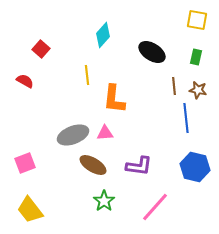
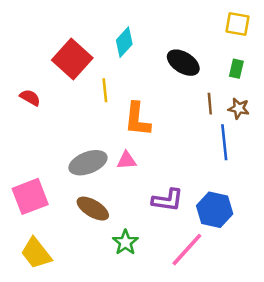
red square: (41, 49) -> (72, 59), moved, size x1.8
pink square: (25, 163) -> (30, 196), size x1.4
brown ellipse: (93, 165) -> (93, 209), moved
blue hexagon: (195, 167) -> (215, 210), moved

